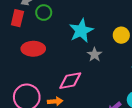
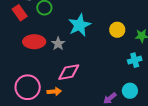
red rectangle: (17, 18) -> (20, 13), turned -49
gray star: (95, 55) -> (58, 44), moved

